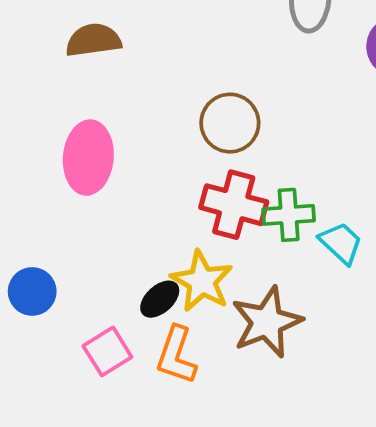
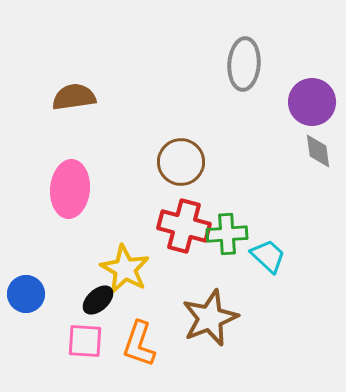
yellow star: (202, 281) -> (125, 269), moved
black ellipse: (160, 299) -> (98, 300), moved
pink square: (107, 351) -> (85, 341), turned 36

